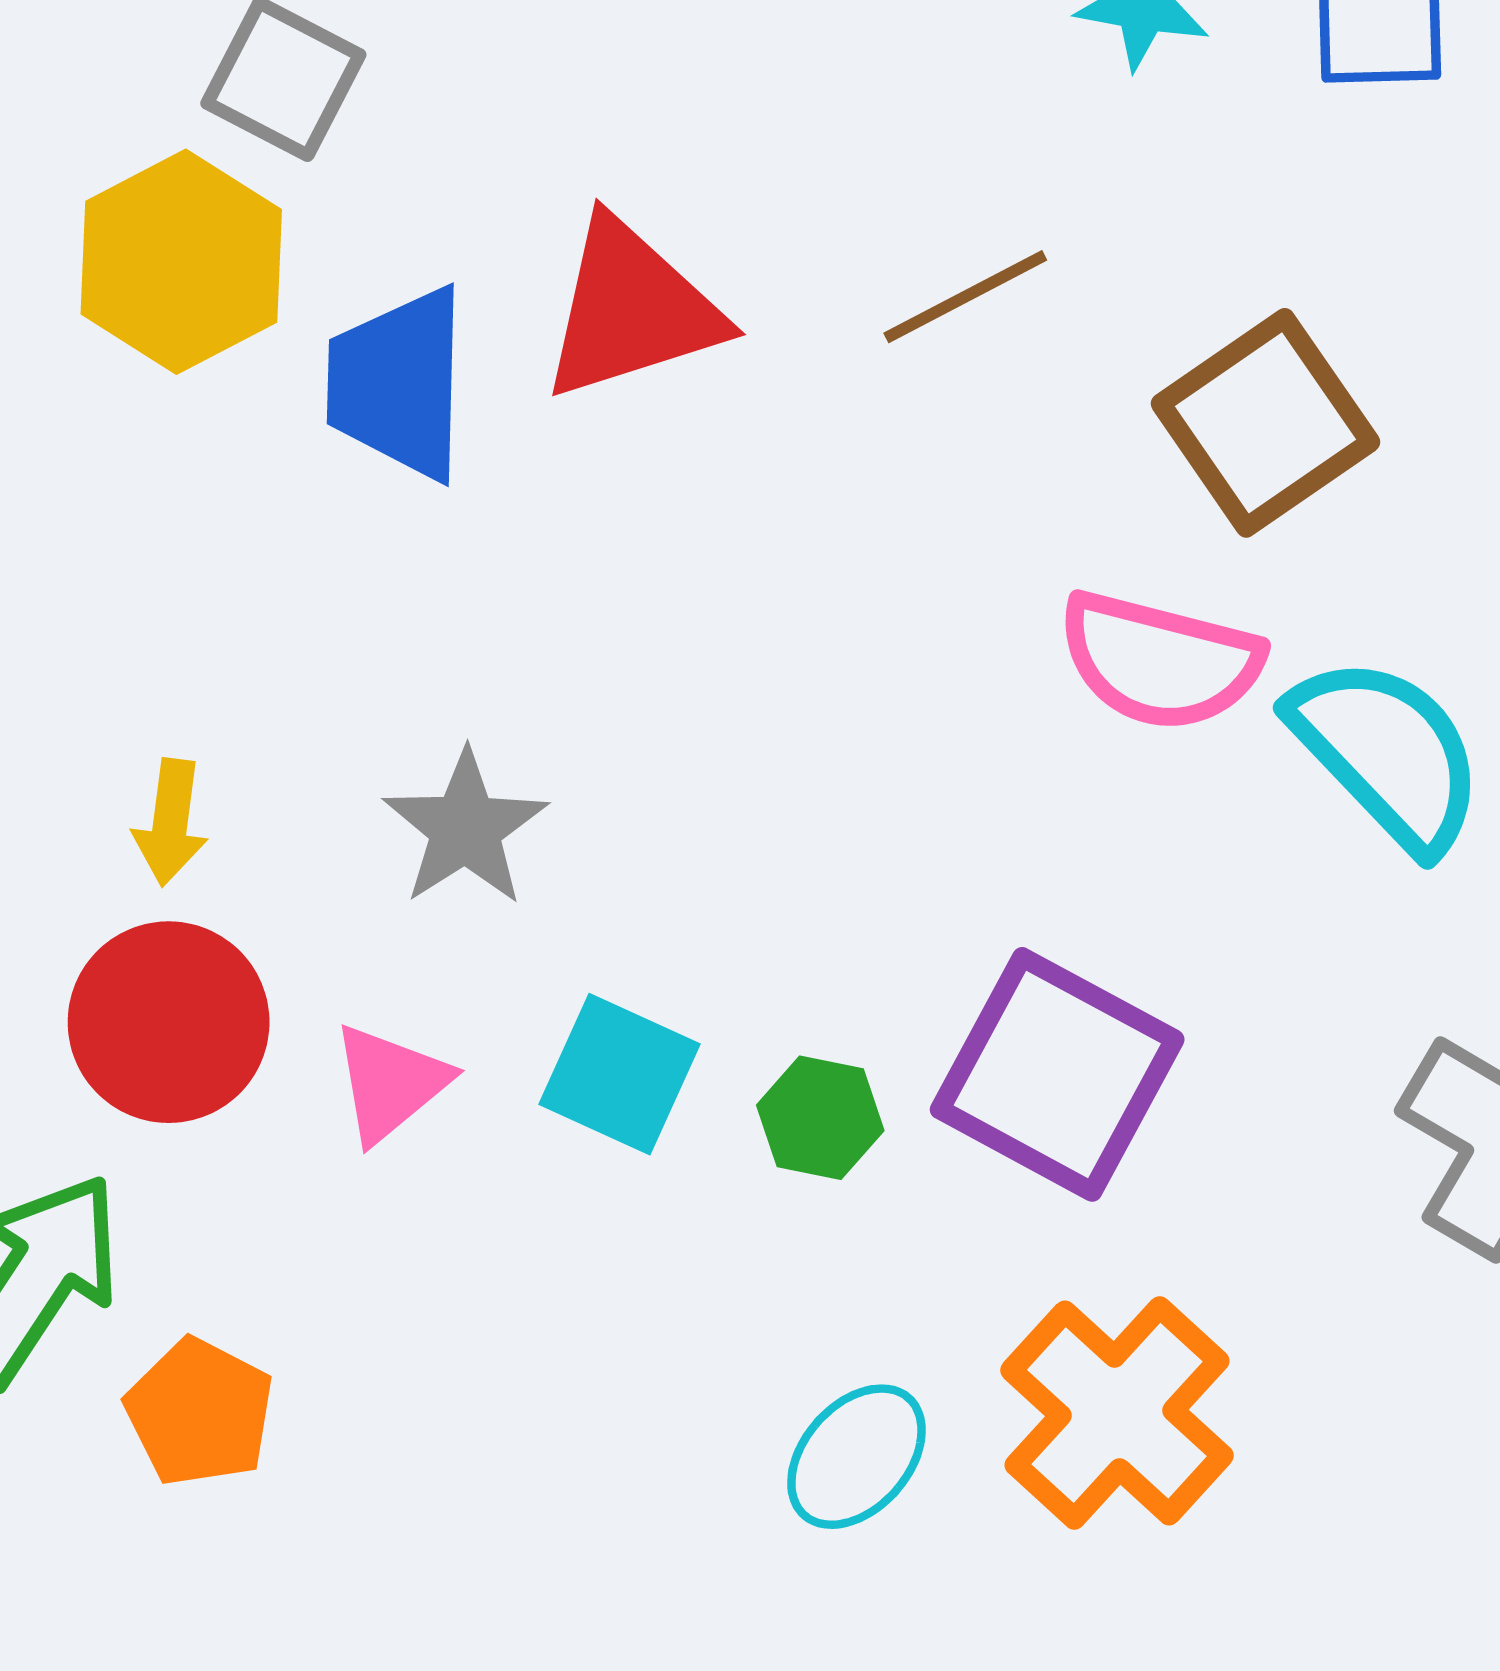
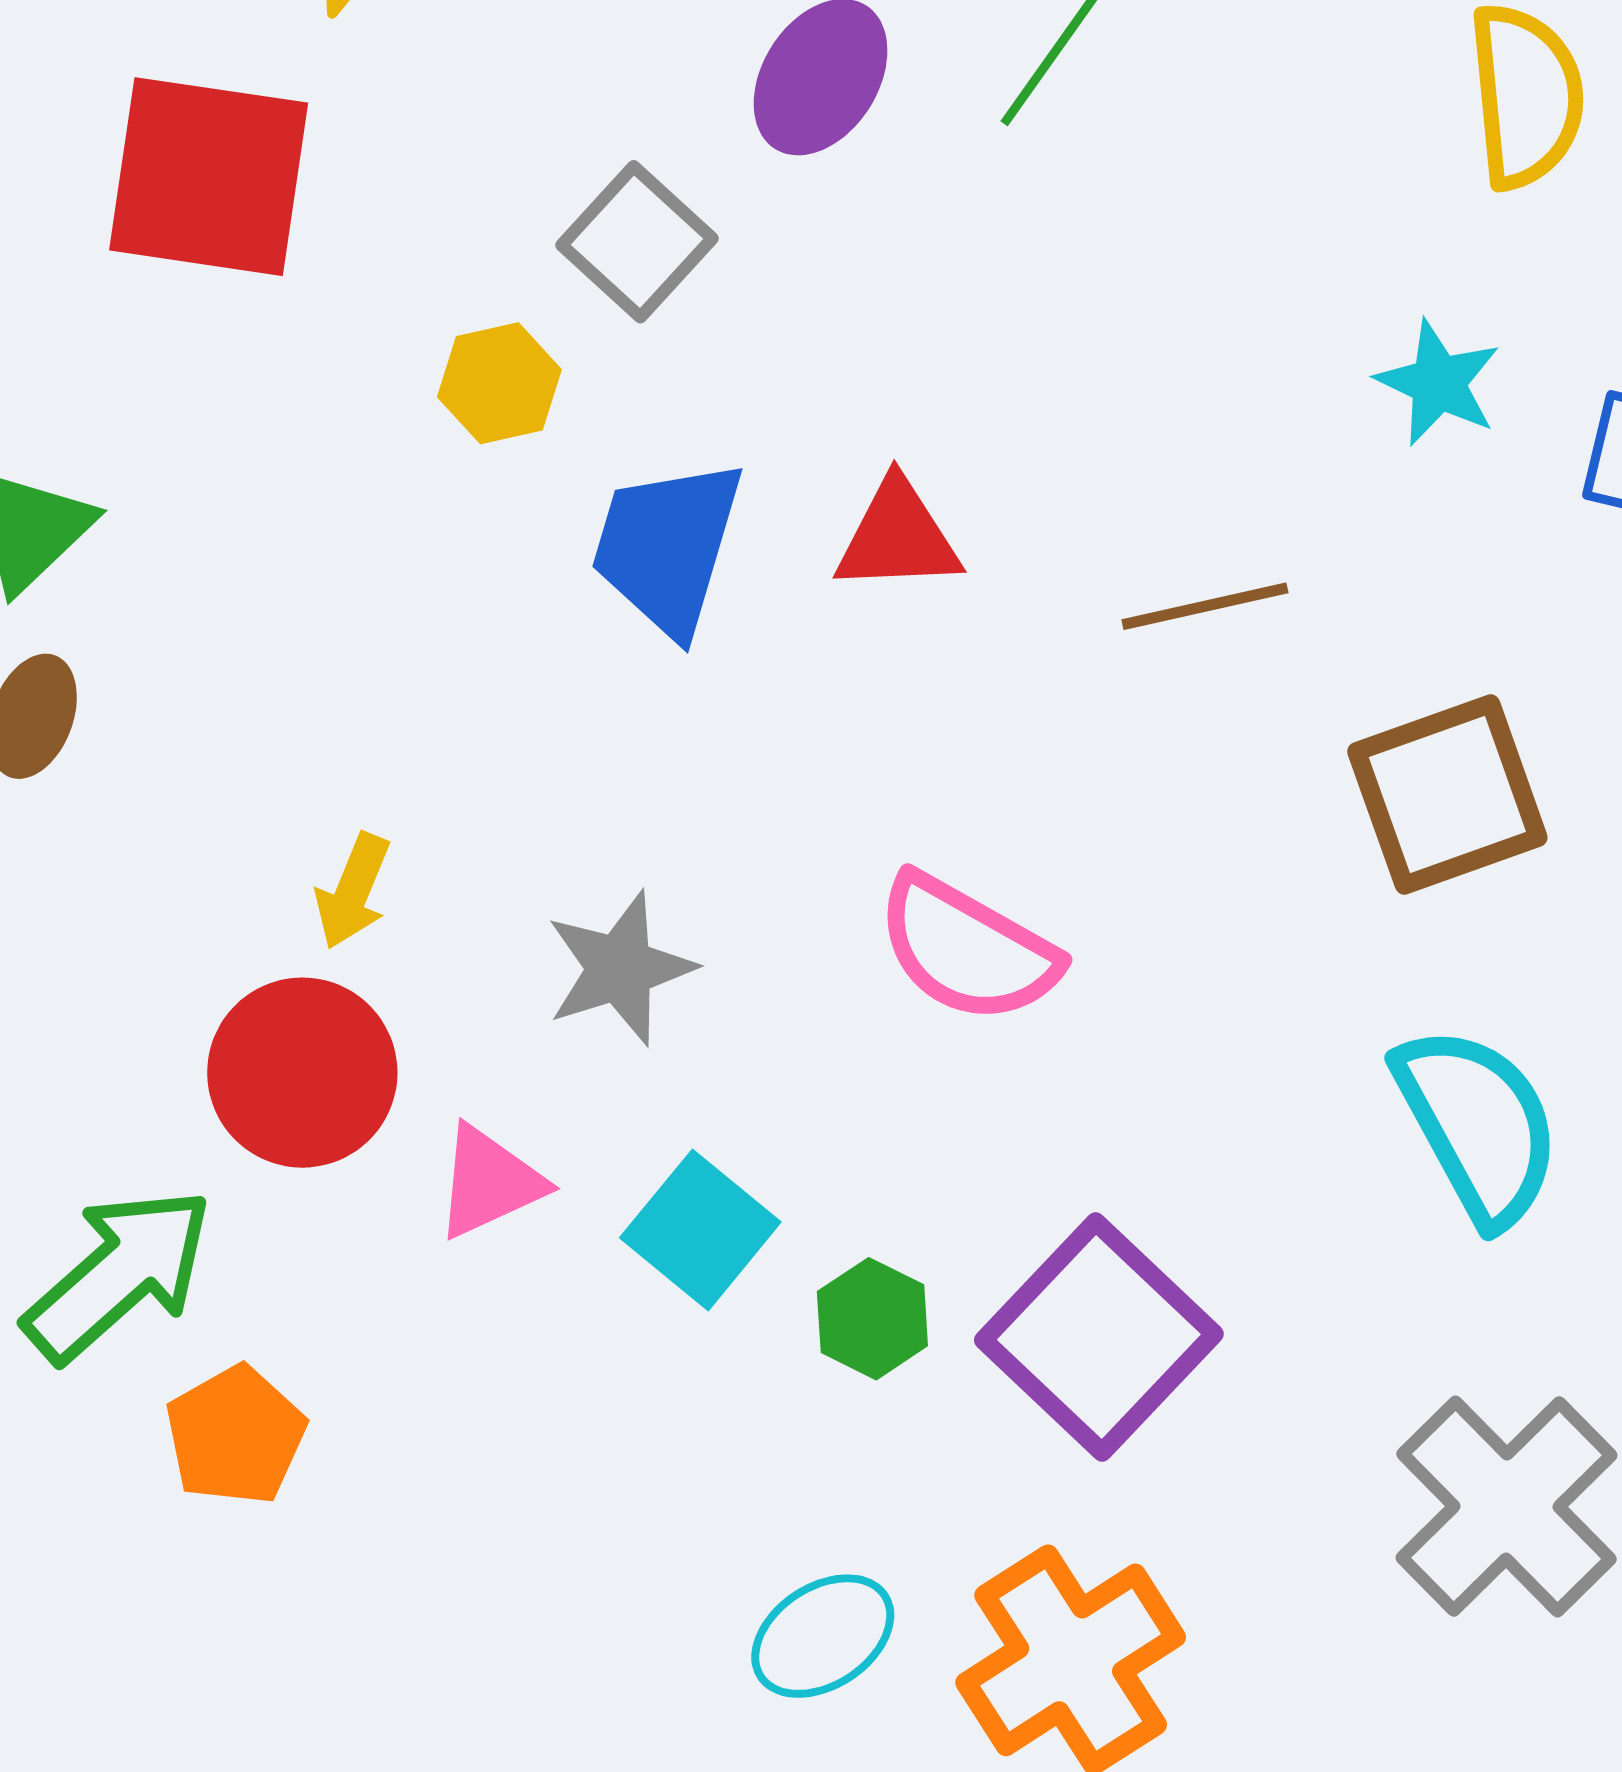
yellow hexagon: (181, 262) -> (499, 383), size x0.6
red triangle: (632, 310) -> (898, 537), size x0.7
pink semicircle: (1160, 661) -> (967, 949), moved

